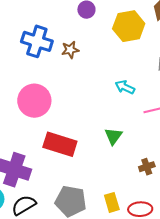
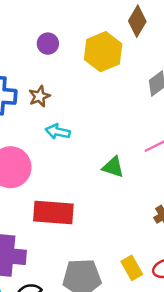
cyan arrow: (125, 87) -> (58, 132), moved
green triangle: (113, 136) -> (113, 167), moved, turned -36

